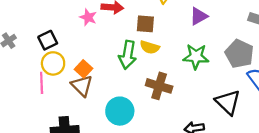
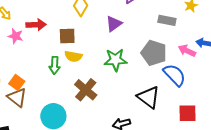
green arrow: (128, 55) -> (55, 65), size x0.7
brown cross: (159, 86) -> (86, 90), turned 30

